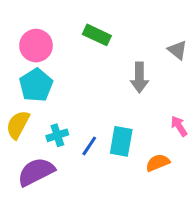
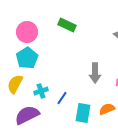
gray arrow: (139, 77) -> (95, 73), moved
cyan rectangle: (121, 141) -> (83, 113), moved

